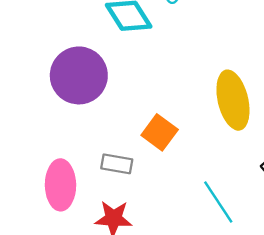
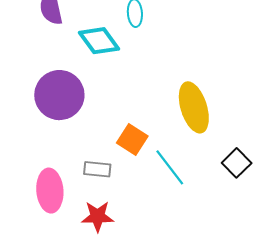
cyan line: (218, 202) -> (170, 167), moved

